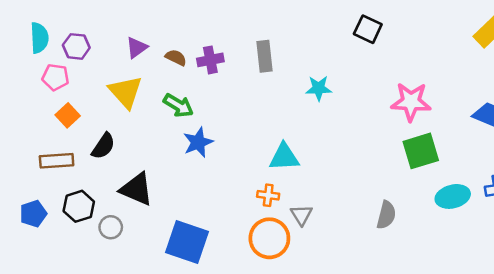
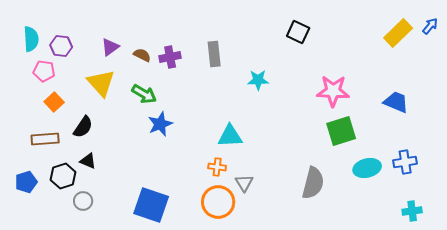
black triangle: (137, 189) -> (88, 161), moved, size x0.6
gray semicircle: (386, 215) -> (313, 183), size x1.4
gray circle: (111, 227) -> (83, 201), moved

